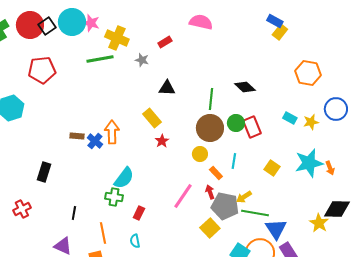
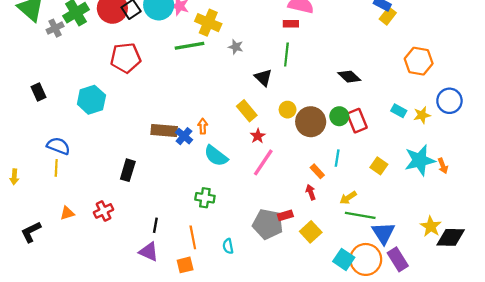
red rectangle: (165, 42) -> (291, 24), moved, turned 32
black triangle: (167, 88) -> (263, 78), turned 42
green line: (211, 99) -> (286, 55), moved
orange arrow: (112, 132) -> (203, 126), size x0.6
brown rectangle: (77, 136) -> (164, 131), size x1.6
yellow circle: (200, 154) -> (288, 110), moved
cyan semicircle: (124, 178) -> (216, 156), moved, turned 90
pink line: (183, 196) -> (263, 162), moved
gray pentagon: (225, 206) -> (268, 224), moved
black diamond: (337, 209) -> (451, 237), moved
black line: (74, 213) -> (155, 225), moved
red rectangle: (139, 213) -> (285, 215), moved, turned 48

